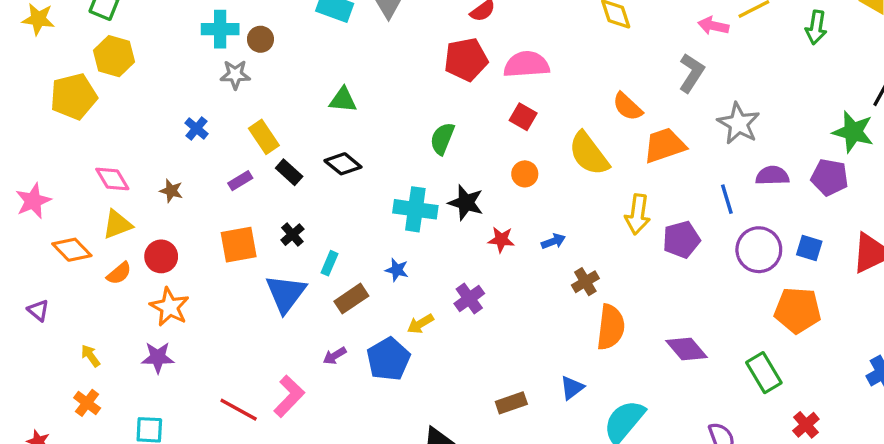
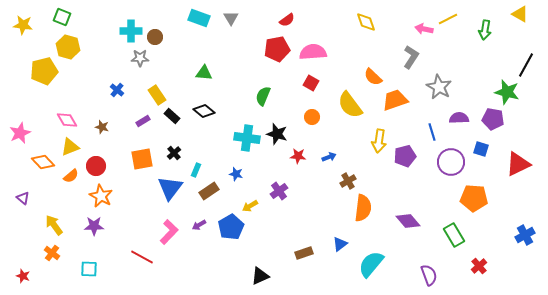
blue square: (809, 248) -> (481, 149), moved
yellow arrow: (90, 356) -> (54, 225), size x1.5
pink L-shape: (289, 396) -> (169, 232), moved

